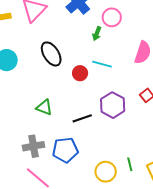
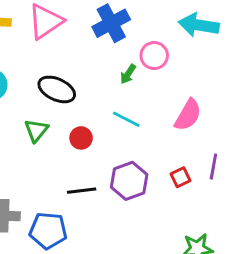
black ellipse: (51, 54) -> (57, 89), turned -45
red circle: (80, 73) -> (81, 138), moved
green triangle: (44, 107) -> (36, 130), moved, turned 36

